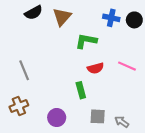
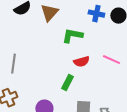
gray line: (24, 70) -> (13, 64), turned 30
green rectangle: (81, 90) -> (67, 83), turned 42

